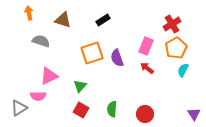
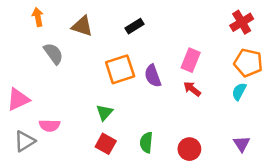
red cross: (172, 24) -> (242, 22), moved
gray semicircle: (41, 41) -> (53, 54), turned 36
orange pentagon: (176, 48) -> (248, 63), moved, turned -30
pink triangle: (49, 76) -> (18, 99), moved
purple triangle: (194, 114) -> (242, 144), moved

